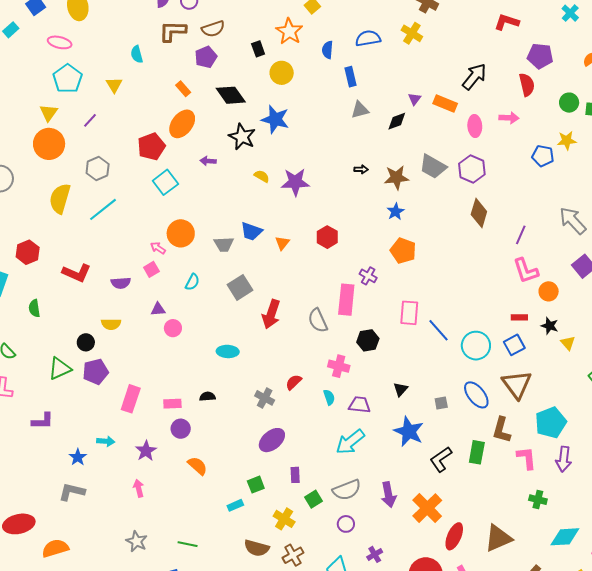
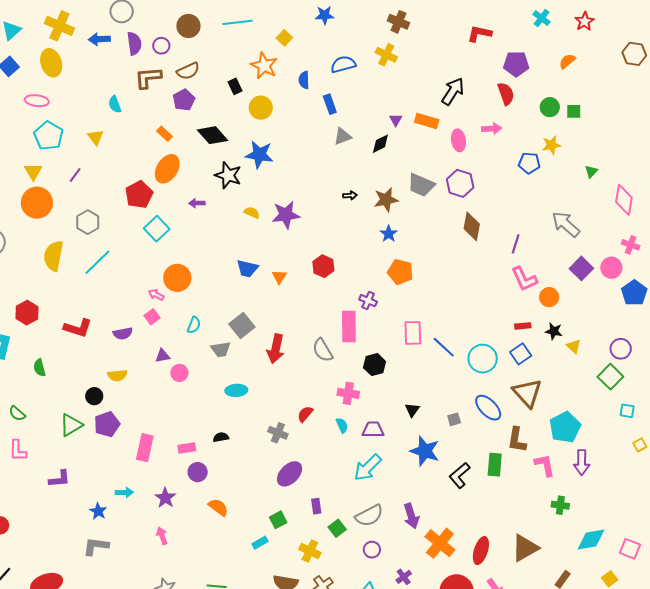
gray trapezoid: (224, 244) -> (221, 349), moved
orange cross: (427, 508) -> (440, 543), moved

